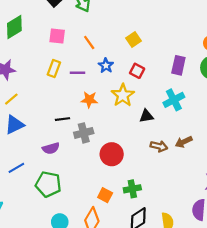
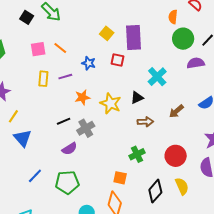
orange line: (89, 42) -> (60, 48), moved
purple rectangle: (178, 65) -> (133, 38), moved, size x1.4
yellow star: (123, 95) -> (111, 103), moved
blue triangle: (14, 125) -> (23, 138), turned -30
brown arrow: (159, 146) -> (145, 122), moved
purple semicircle: (51, 148) -> (69, 149), moved
red circle: (112, 154) -> (176, 156), moved
green cross: (132, 189) -> (137, 154), moved

